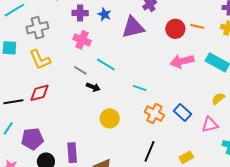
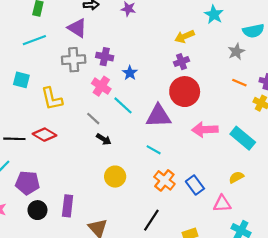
blue star: (104, 14) -> (130, 73), moved
orange line: (197, 26) -> (239, 83), moved
purple triangle: (133, 27) -> (158, 116), moved
gray cross: (37, 28) -> (74, 60), moved
red circle: (175, 29) -> (185, 92), moved, size x1.4
cyan line: (106, 65) -> (123, 105), moved
red diamond: (40, 93) -> (45, 135), turned 35

